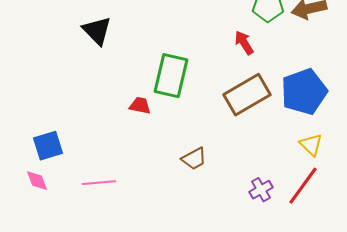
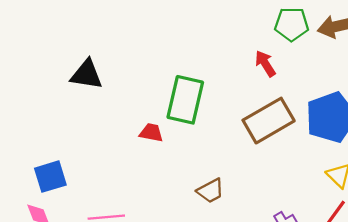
black triangle: (97, 31) -> (87, 75), moved, turned -36

